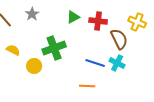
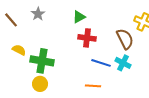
red cross: (98, 21) -> (87, 38), moved
green cross: (54, 48) -> (42, 61), moved, turned 30
yellow circle: (34, 66) -> (40, 84), moved

